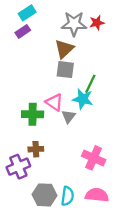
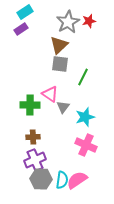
gray star: (74, 24) -> (68, 22), turned -30
cyan star: (83, 99) -> (85, 117), moved, turned -30
purple cross: (18, 167) -> (35, 160), moved
pink semicircle: (97, 195) -> (77, 180), moved, turned -40

